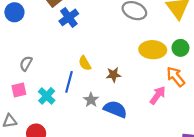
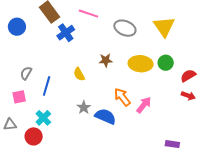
brown star: (113, 75) -> (106, 60), moved
orange arrow: (176, 77) -> (122, 97), moved
blue line: (69, 82) -> (47, 86), moved
cyan cross: (47, 96) -> (43, 118), moved

